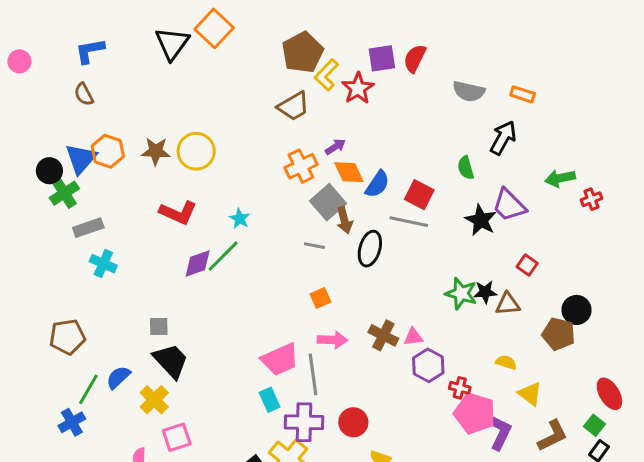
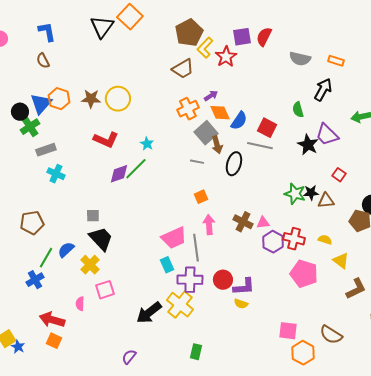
blue L-shape: (90, 51) -> (47, 32), turned 90
pink arrow: (332, 340) -> (209, 225), turned -96
red cross: (460, 388) -> (294, 239), moved, size x1.5
purple L-shape: (500, 433) -> (244, 287), moved, turned 60

